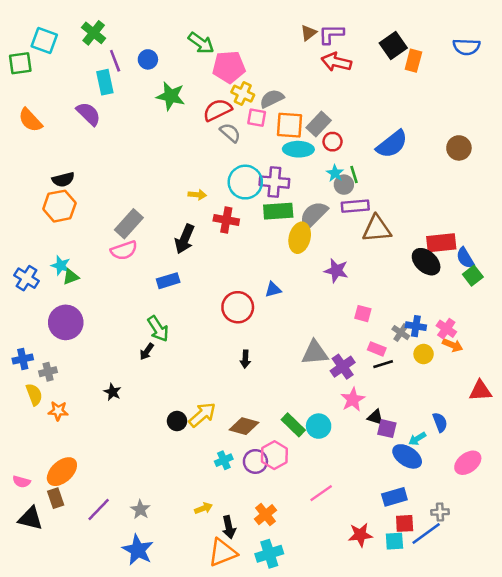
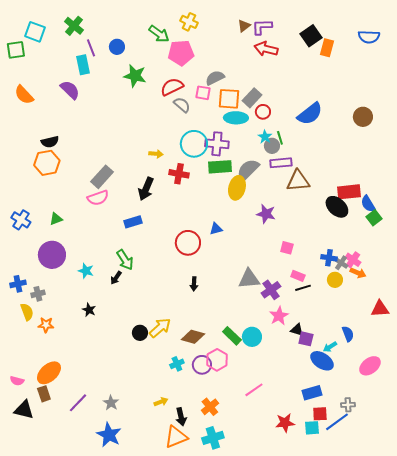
yellow cross: (243, 94) -> (189, 22), moved
cyan star: (61, 266) -> (86, 271), moved
gray cross: (401, 333) -> (341, 263), moved

